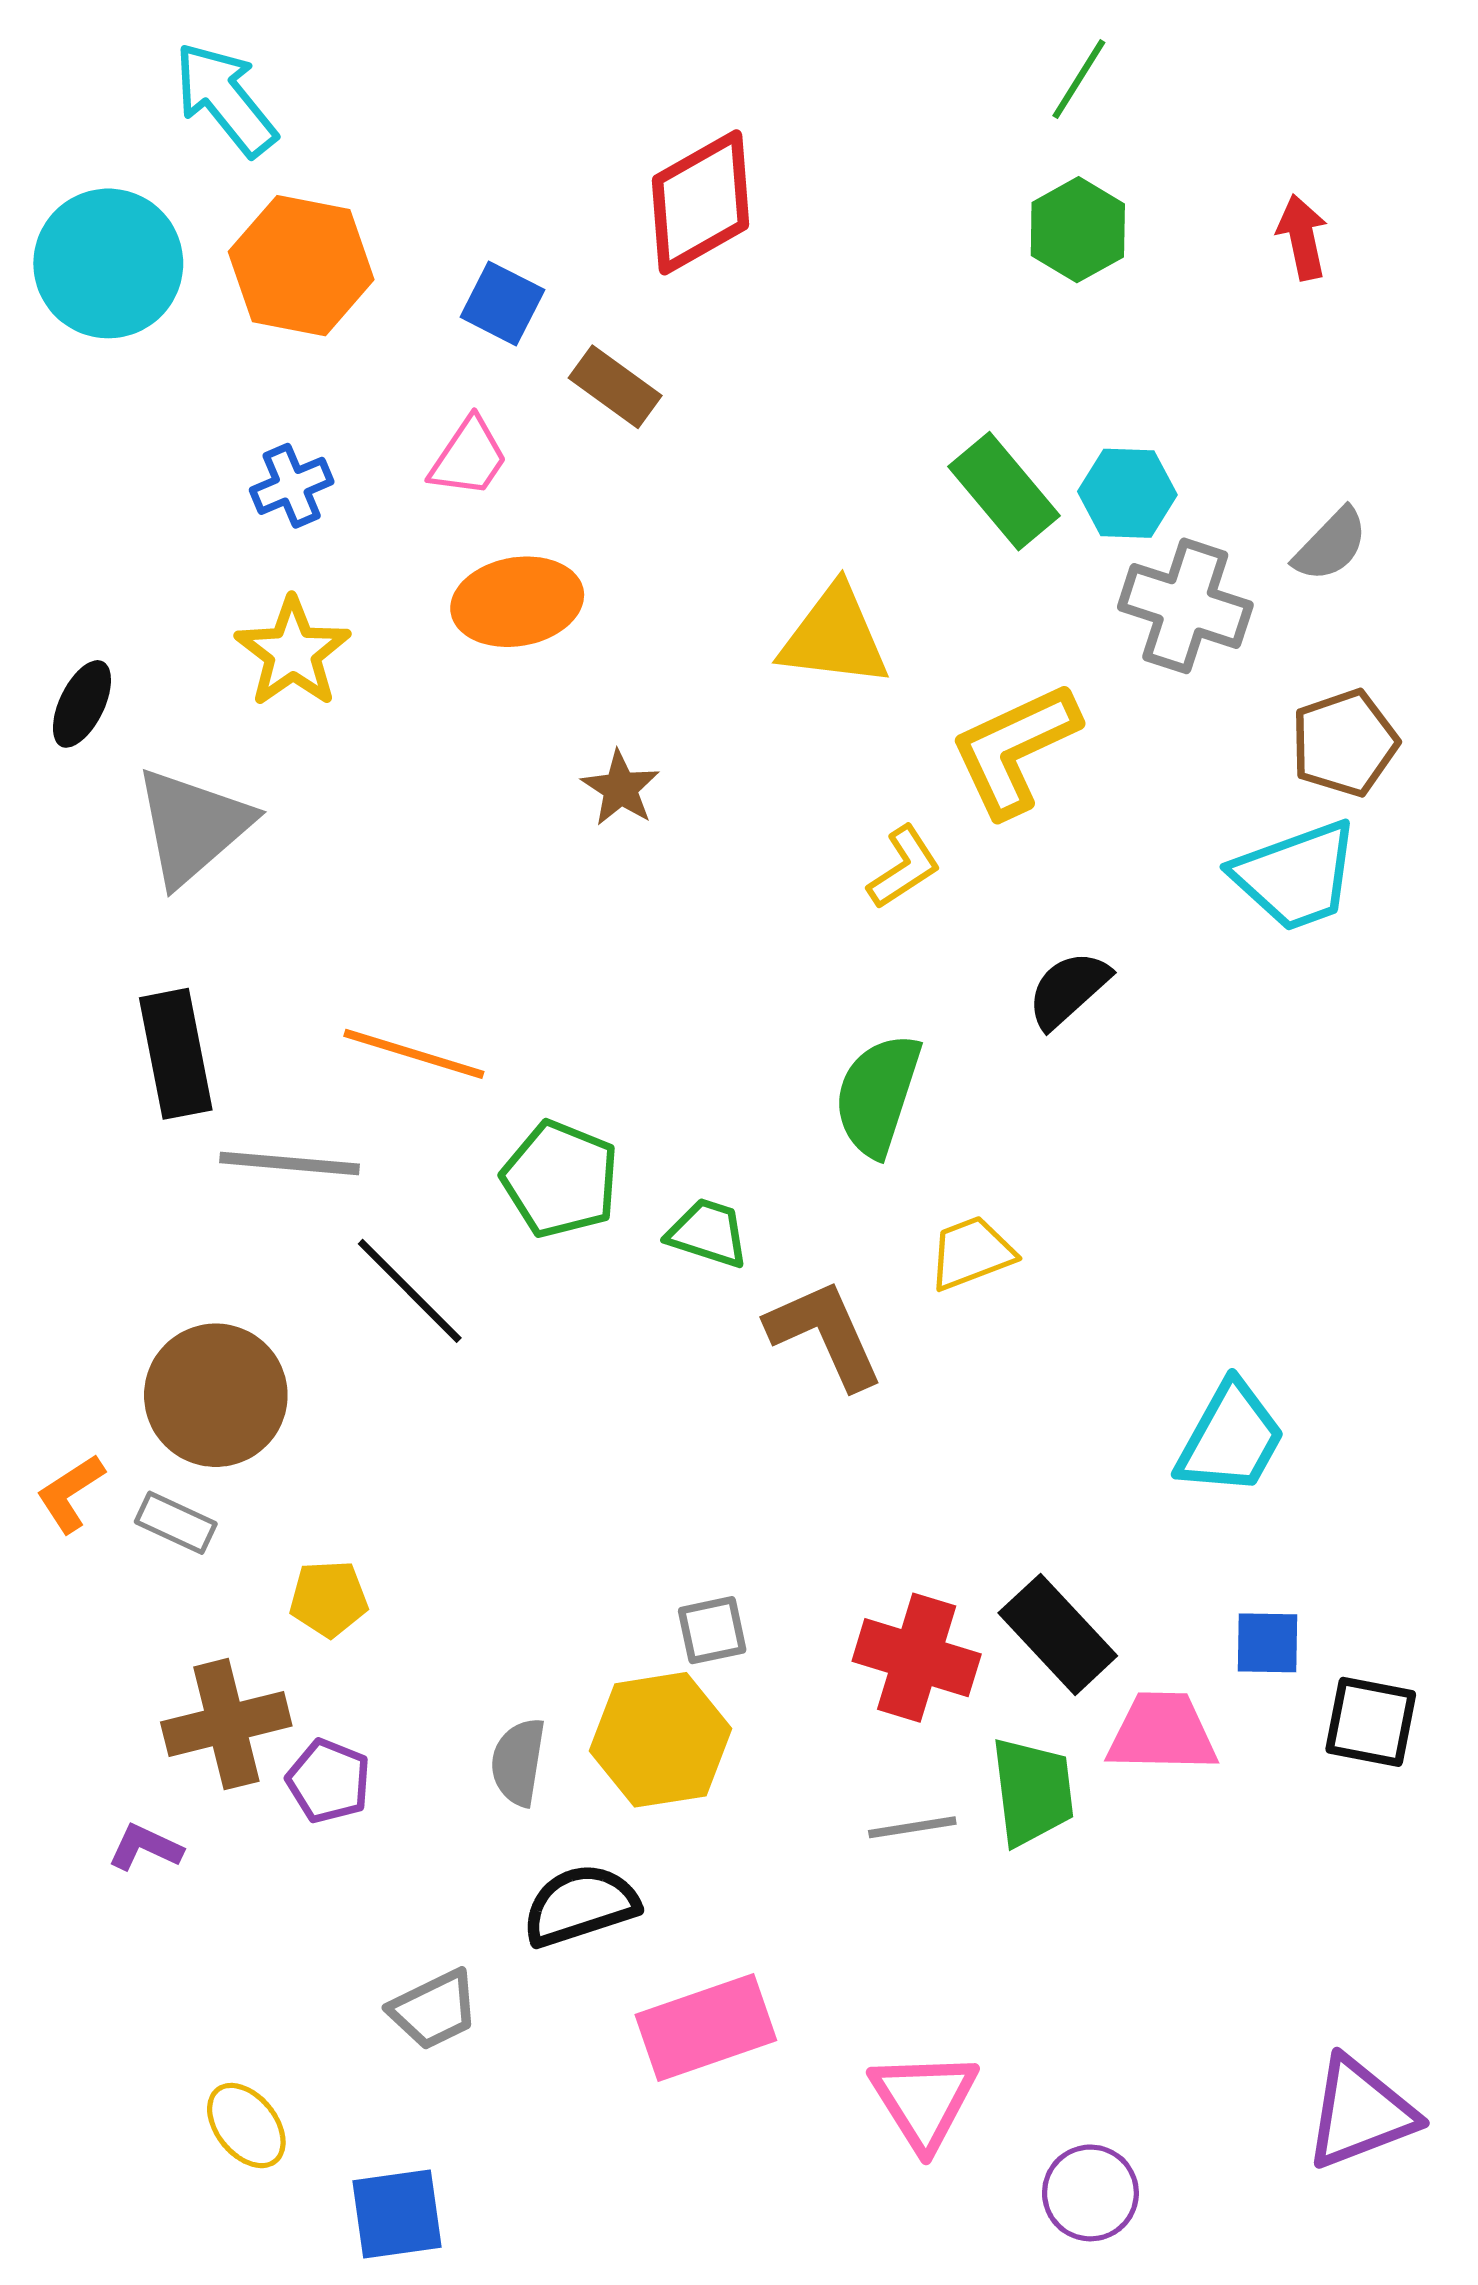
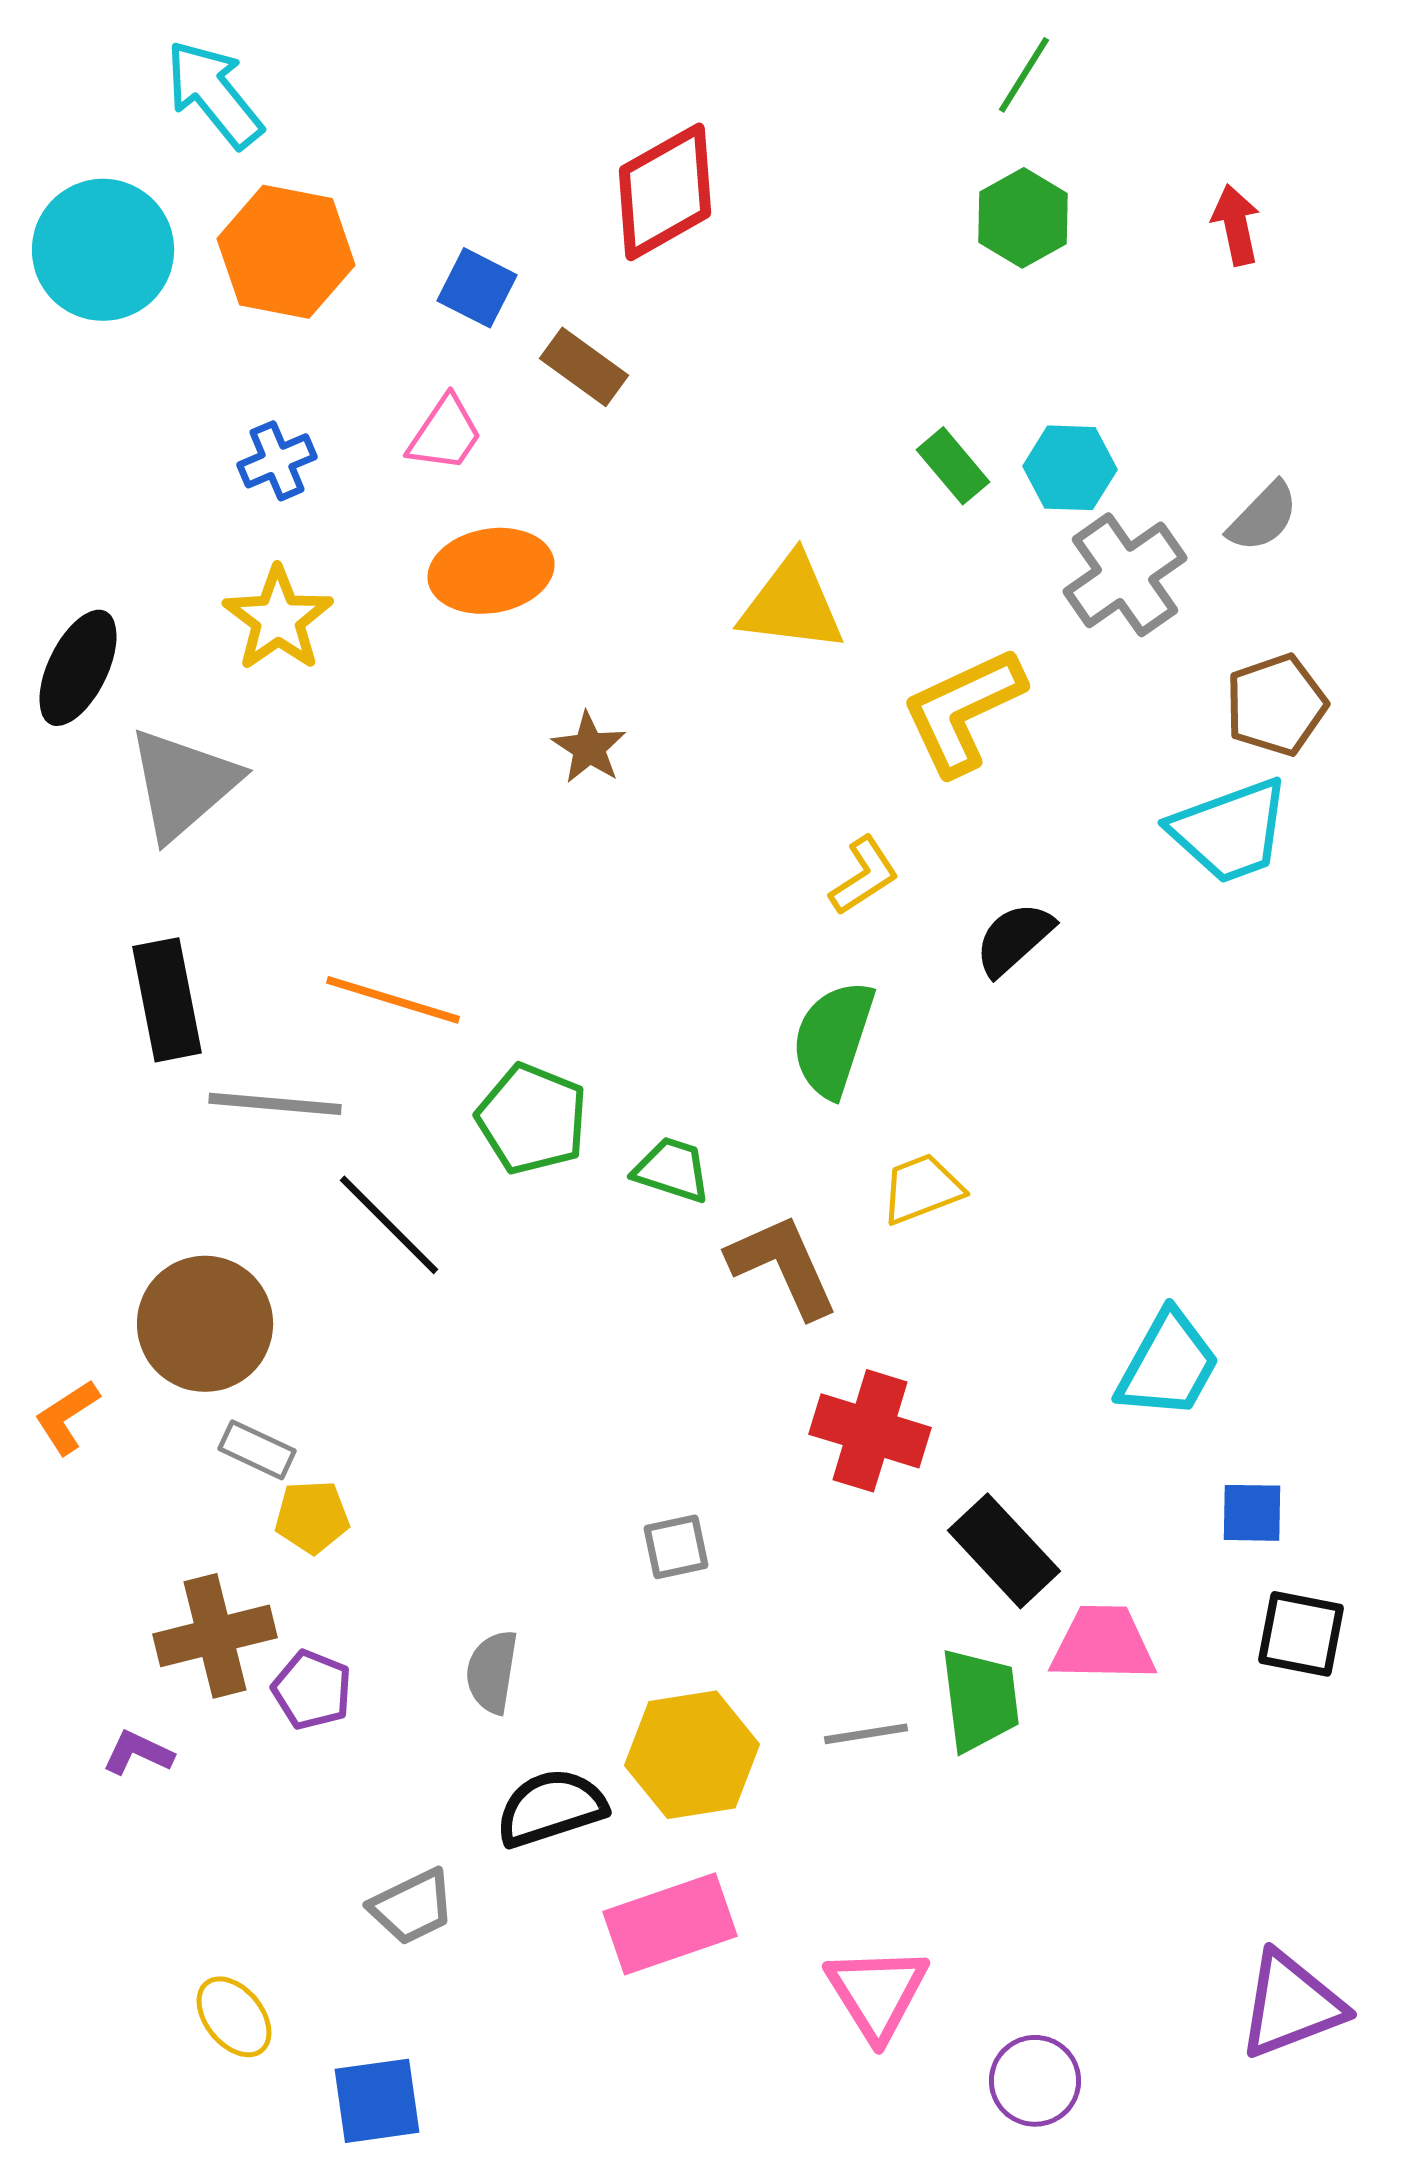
green rectangle: (1004, 491) -> (953, 466), size x0.7
gray cross: (1185, 606) -> (1125, 575), turned 37
black ellipse: (82, 704) -> (78, 668), size x1.4
yellow L-shape: (904, 867) -> (864, 876), moved
gray rectangle: (176, 1523) -> (257, 1450), moved
blue square: (1267, 1643) -> (1252, 1513), moved
red cross: (917, 1658) -> (870, 1431), moved
yellow hexagon: (660, 1740) -> (692, 1755), moved

